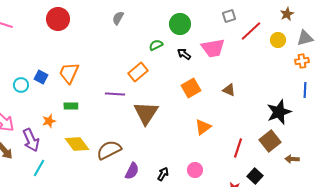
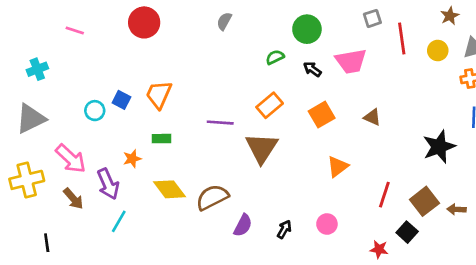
red line: (251, 31) -> (402, 38), turned -55
orange rectangle: (138, 72) -> (270, 105), moved
brown square: (270, 141) -> (424, 201), moved

